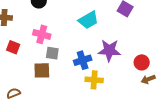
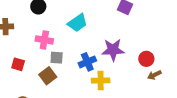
cyan trapezoid: (88, 20) -> (78, 23), moved
red square: (13, 47) -> (18, 64), moved
brown square: (42, 70) -> (48, 76), turned -30

